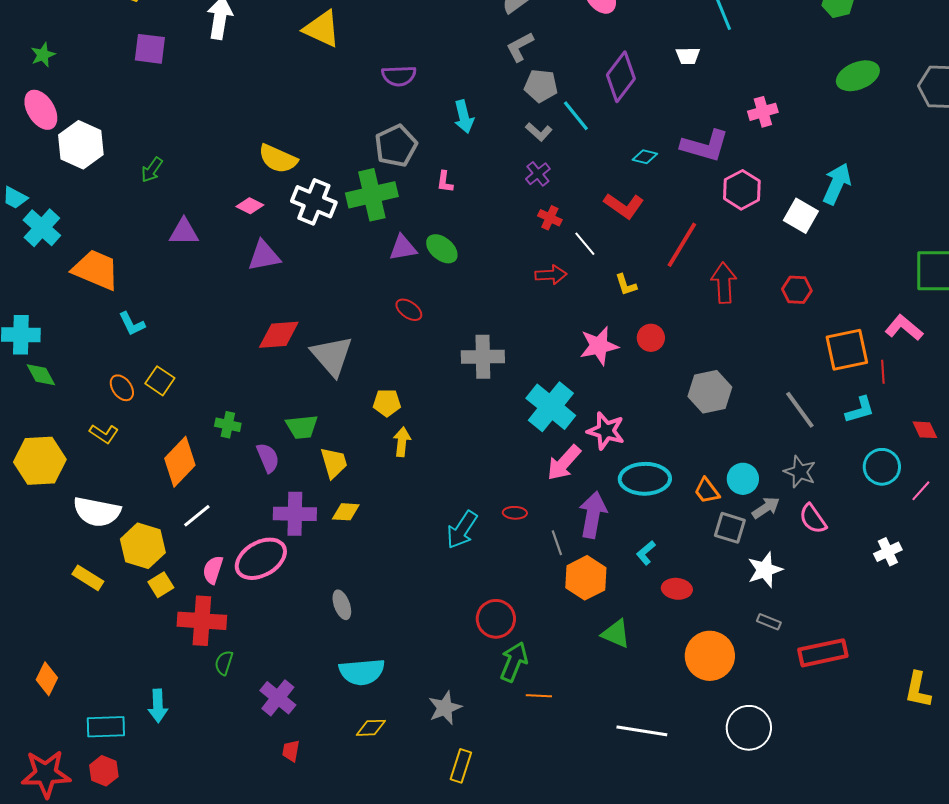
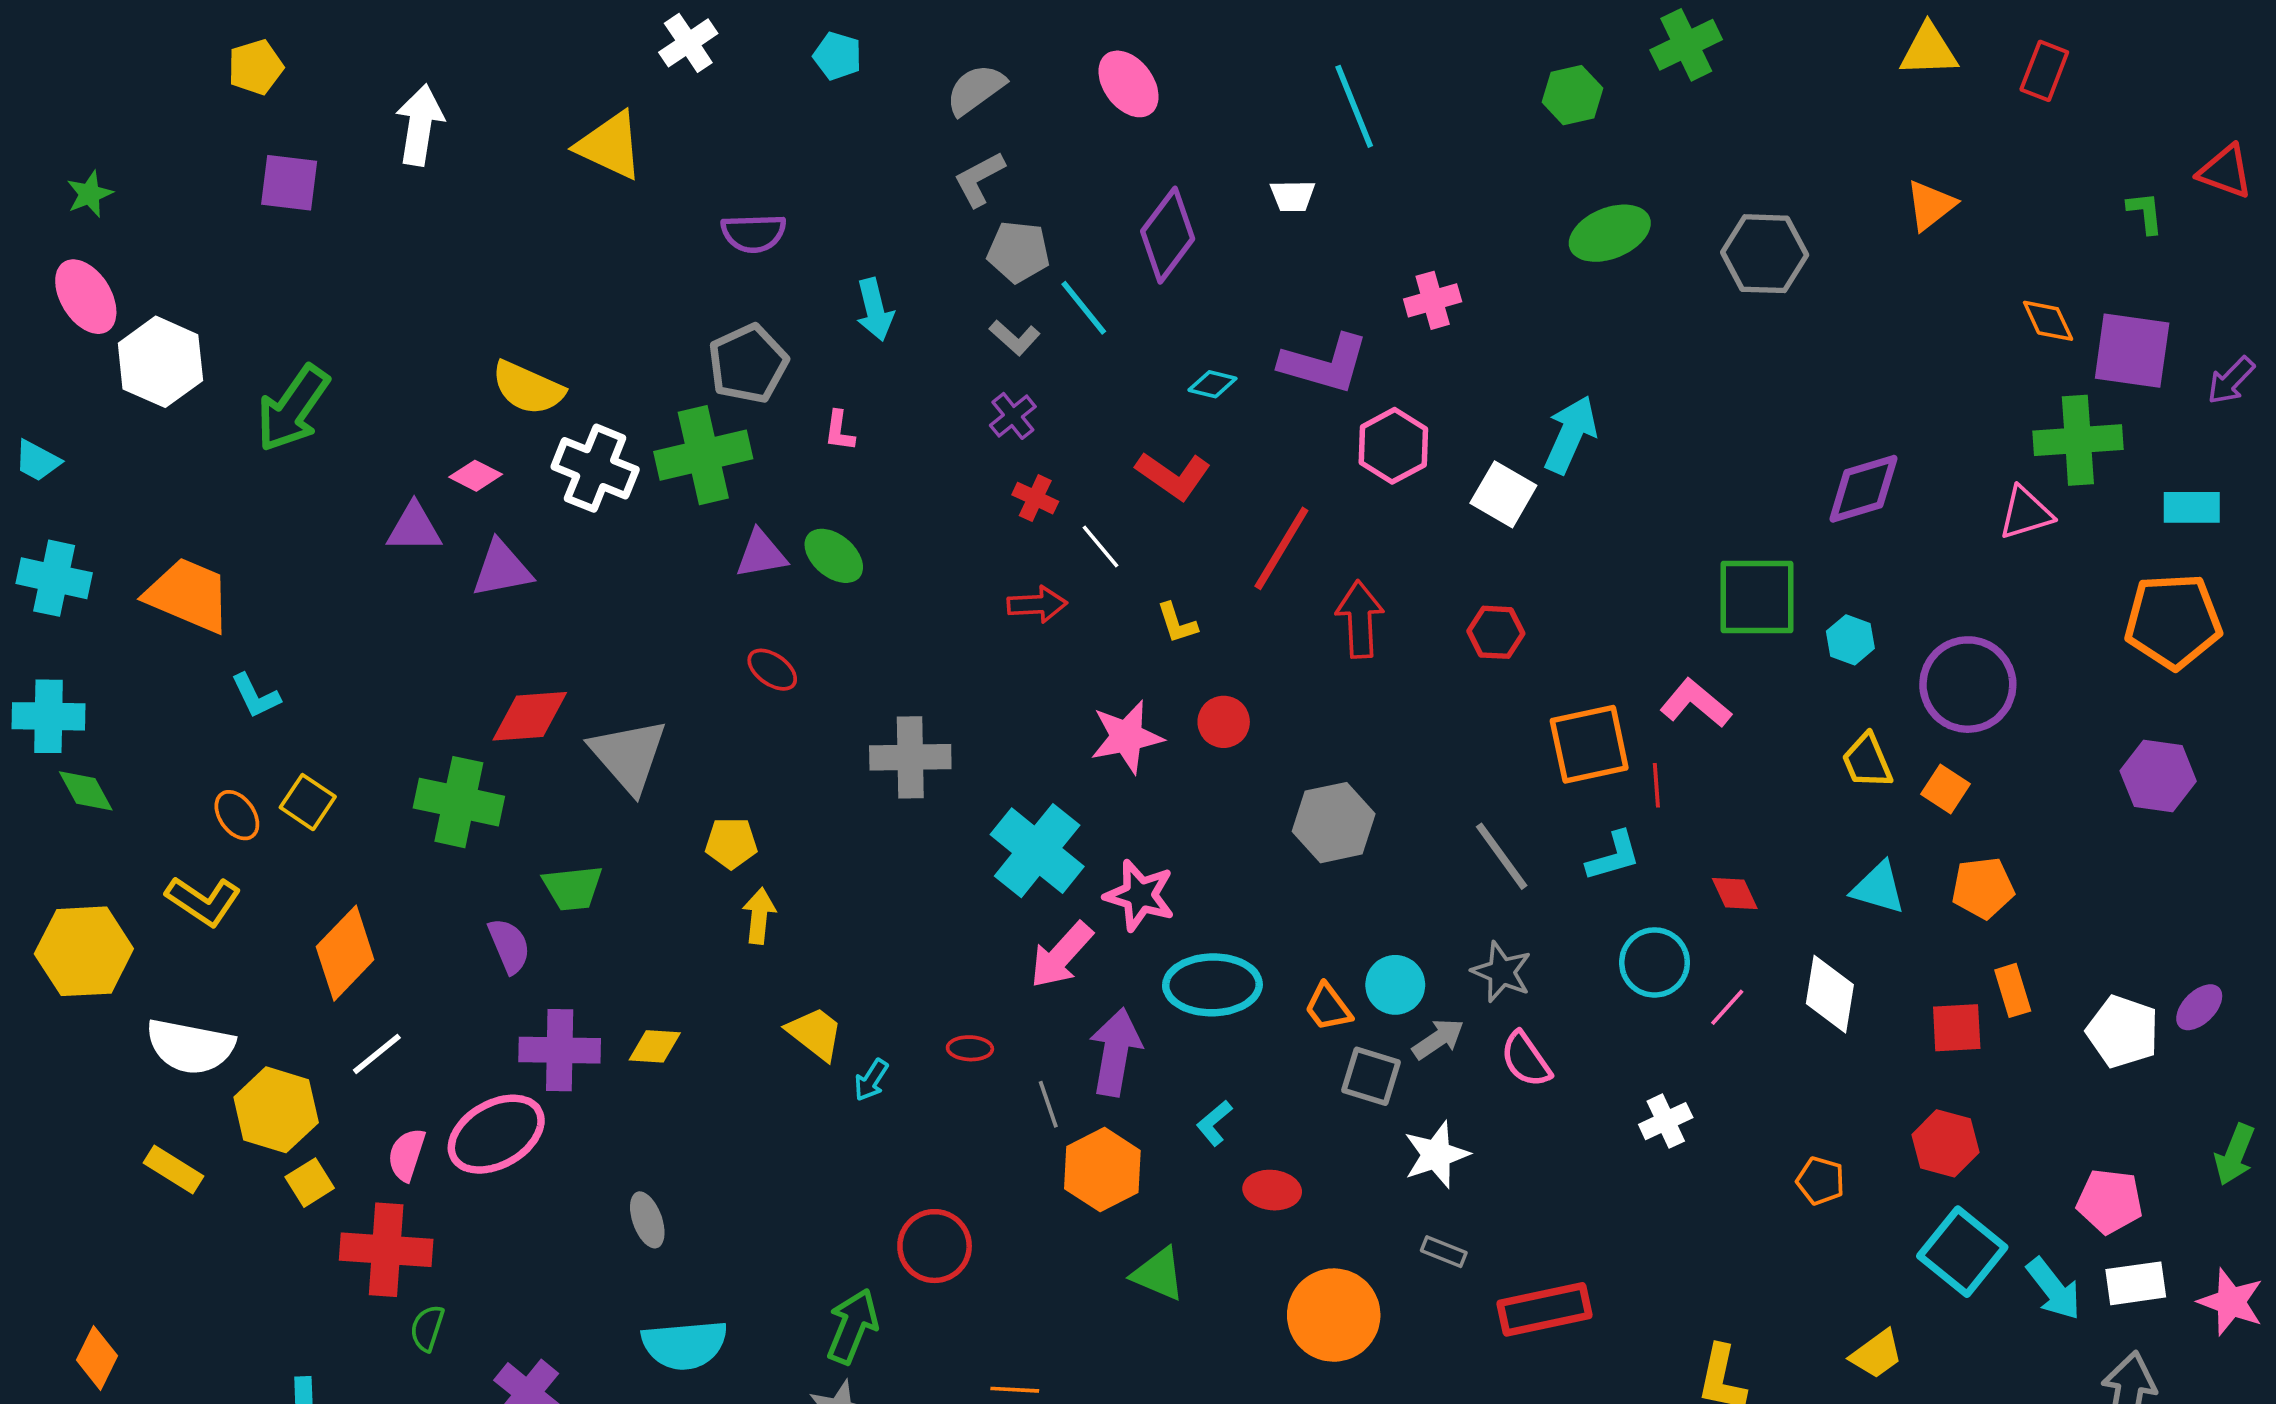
green arrow: (152, 170) -> (293, 408), size x1.8
cyan cross: (42, 228) -> (54, 578), moved, turned -30
purple triangle: (184, 232) -> (414, 528), moved
green cross: (228, 425) -> (459, 802), moved, size x1.8
yellow L-shape: (104, 434) -> (203, 901), size x1.4
yellow trapezoid: (334, 463) -> (815, 1033), moved, turned -36
cyan arrow: (462, 530) -> (871, 1080), size x0.6
green arrow: (514, 662) -> (852, 1326), moved

